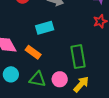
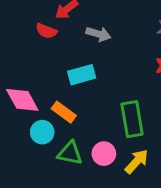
cyan circle: (11, 74) -> (42, 132), moved

